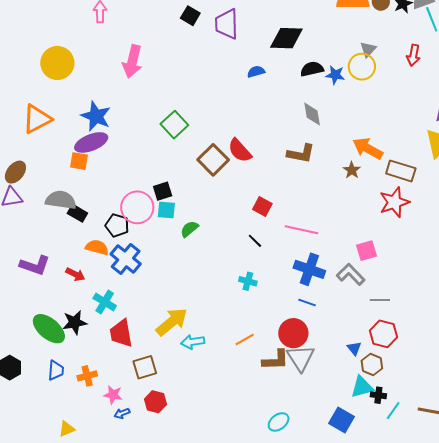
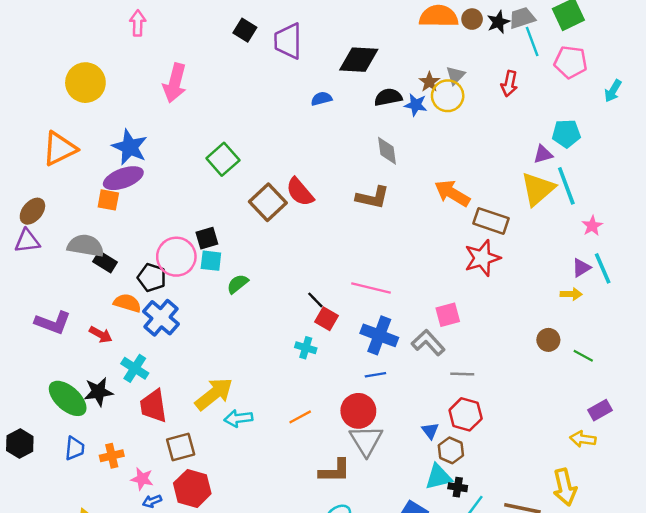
brown star: (352, 170) -> (429, 82), moved
red square: (262, 206) -> (326, 319), moved
blue line: (307, 302) -> (375, 375), turned -30
brown L-shape: (276, 360) -> (335, 471), moved
red hexagon: (155, 402) -> (192, 488), size x1.4

